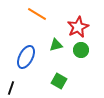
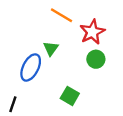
orange line: (37, 14) -> (62, 15), moved
green triangle: (56, 45) -> (51, 49), moved, turned -40

